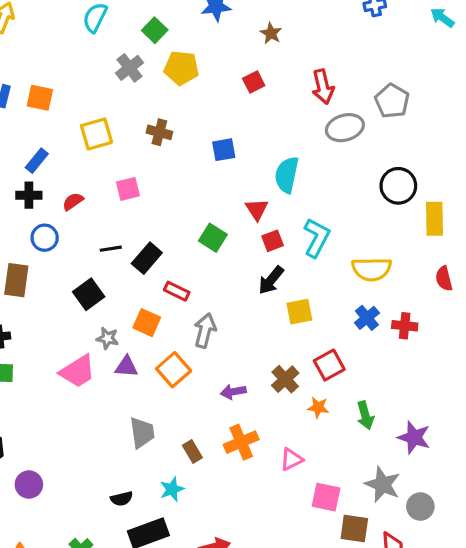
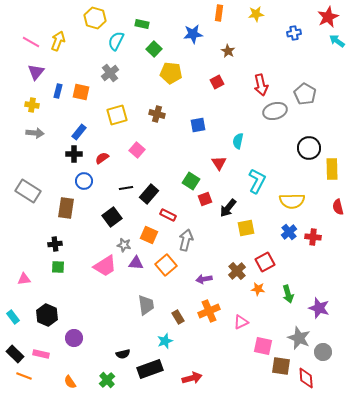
gray cross: (130, 68) -> (110, 73), moved
cyan semicircle: (287, 175) -> (238, 141), size x0.7
pink square: (128, 189) -> (137, 150), turned -35
red square: (273, 241) -> (205, 199), moved
black semicircle: (122, 499) -> (123, 354), moved

